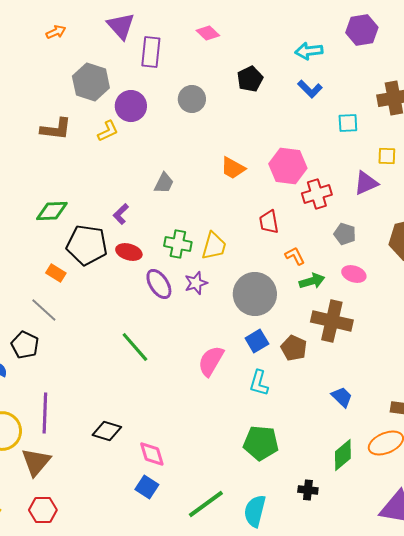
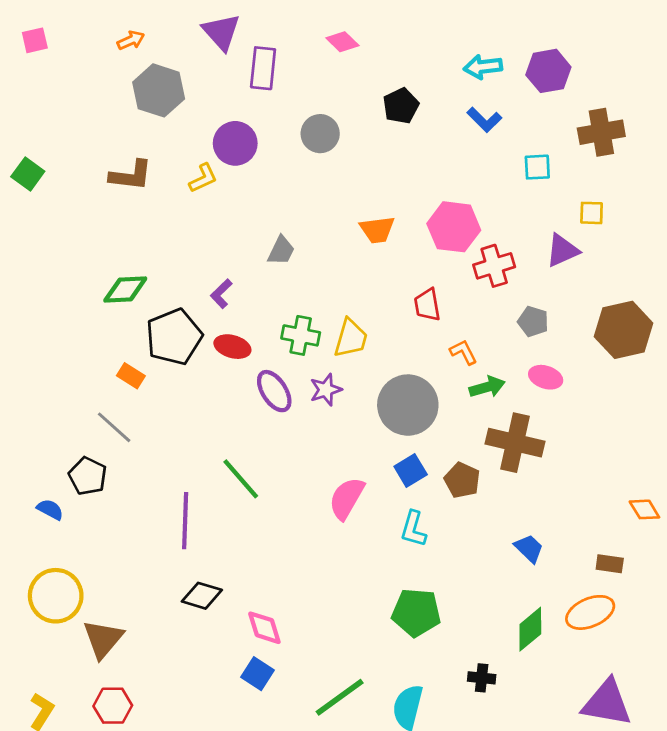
purple hexagon: (362, 30) -> (548, 71), moved
gray hexagon: (91, 82) -> (159, 90), moved
orange trapezoid: (233, 168) -> (377, 230), turned -36
black pentagon: (87, 245) -> (174, 337), turned -30
purple line: (45, 413) -> (185, 521), moved

